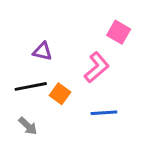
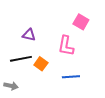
pink L-shape: (97, 67) -> (66, 46), turned 140
gray arrow: (28, 126) -> (11, 86), moved, turned -32

